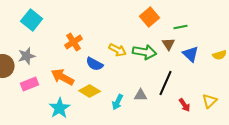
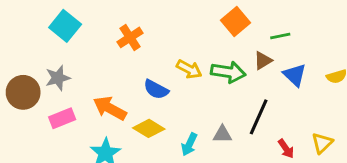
orange cross: (74, 42) -> (130, 37), moved
brown triangle: (169, 44) -> (263, 61), turned 32

